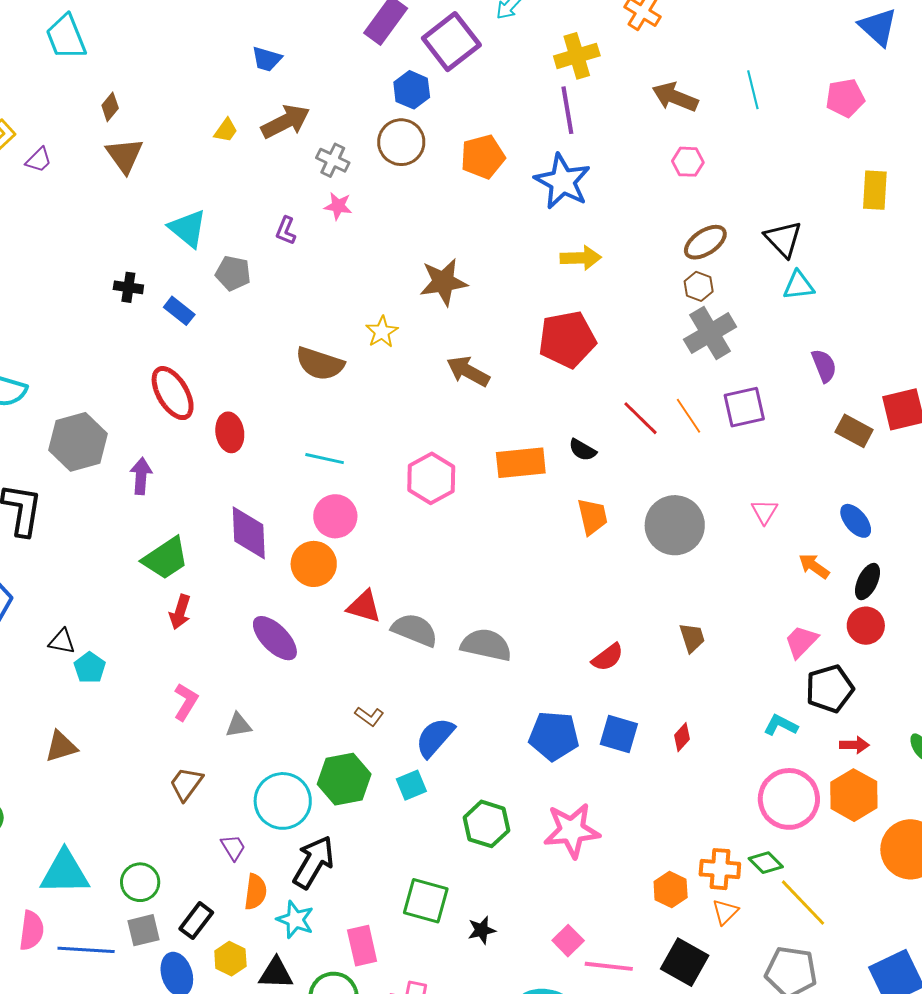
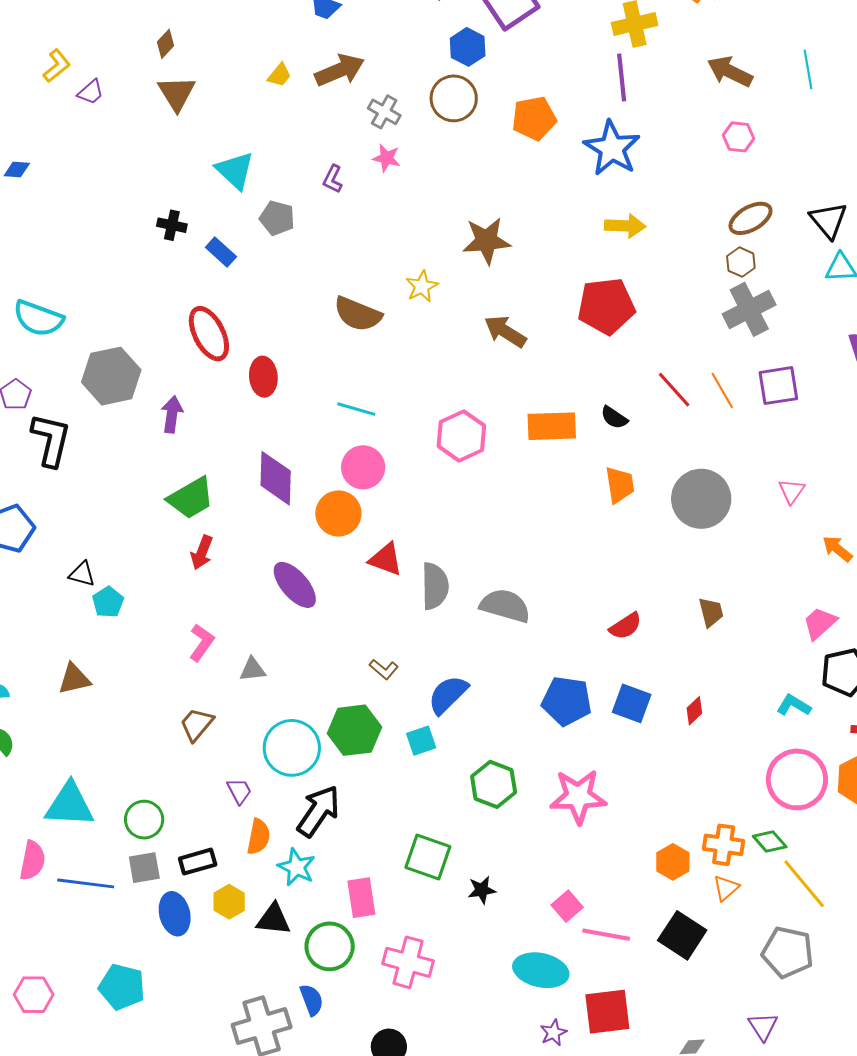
gray semicircle: (415, 630) -> (435, 586), turned 63
black rectangle: (196, 921) -> (198, 862), turned 33

